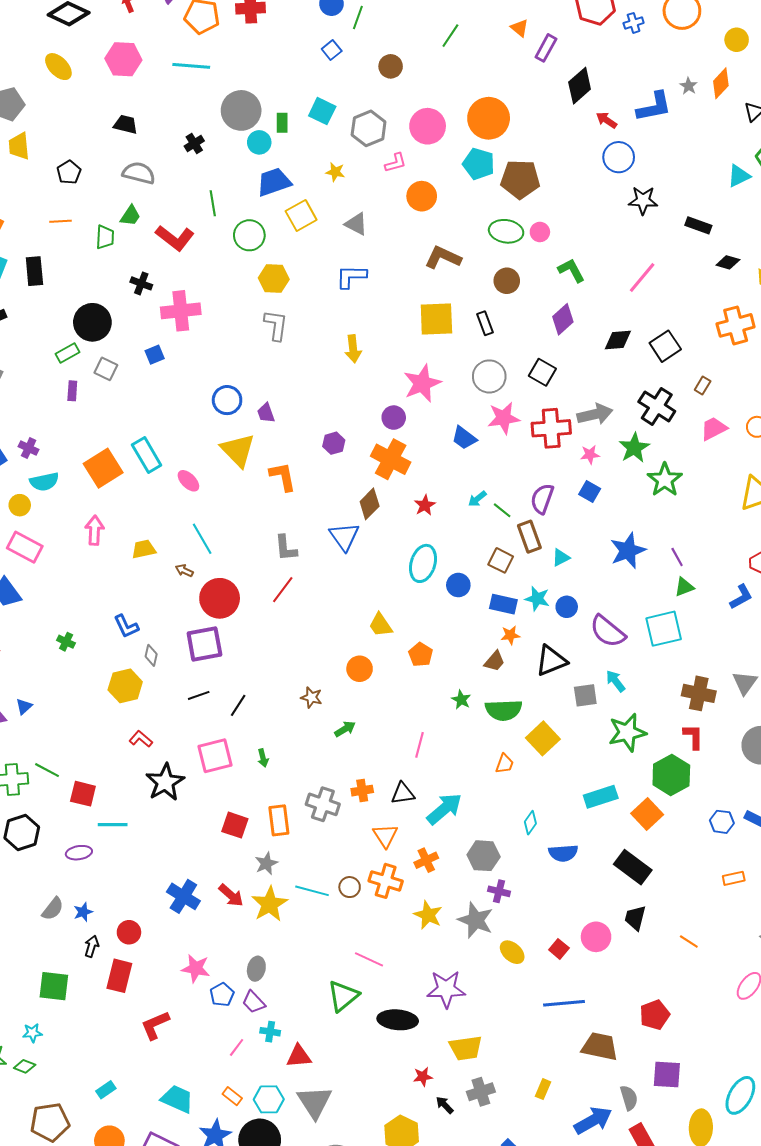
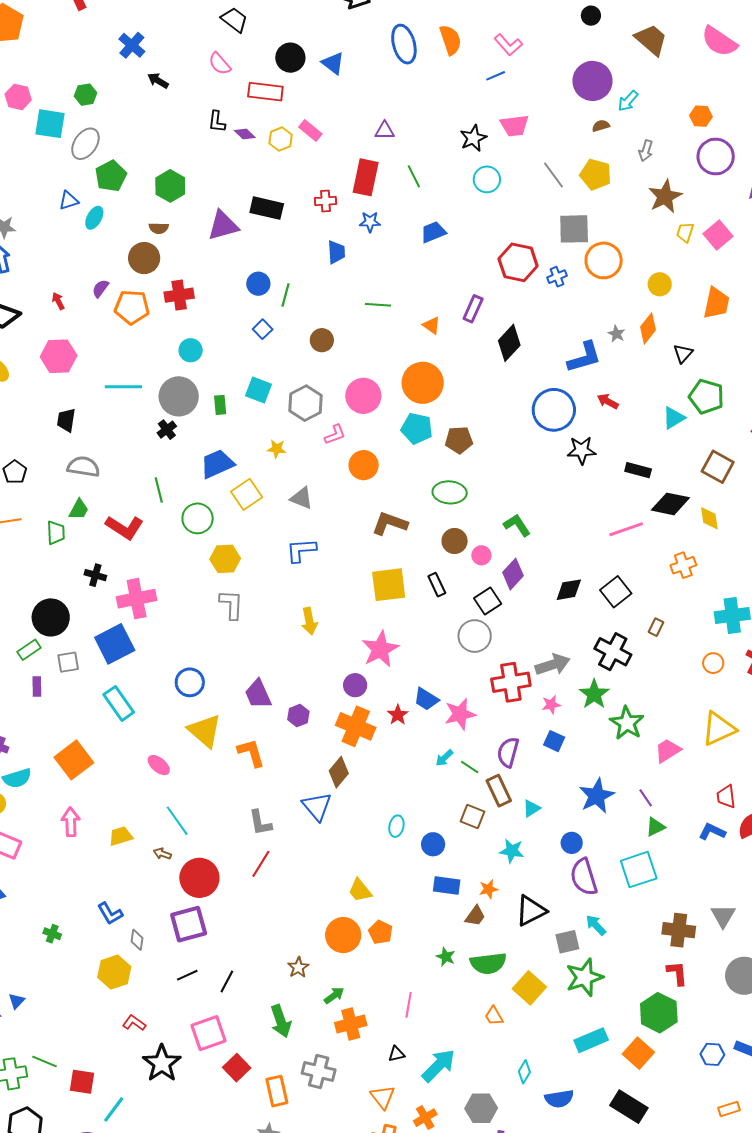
orange triangle: (520, 28) -> (431, 325), moved
green line: (450, 36) -> (378, 305), turned 65
cyan line: (191, 66) -> (123, 387), moved
red arrow: (607, 120) -> (608, 401), moved
black trapezoid: (126, 124) -> (66, 420), turned -90
cyan circle: (259, 142) -> (191, 350), moved
black cross: (194, 144) -> (167, 430), moved
blue circle: (619, 157) -> (554, 410), size x1.4
brown pentagon: (520, 179) -> (459, 440), size x0.7
pink circle: (540, 232) -> (481, 555), moved
black diamond: (728, 262) -> (670, 504), size x1.6
pink line: (642, 277) -> (626, 529), moved, turned 36
orange cross: (736, 325) -> (683, 565), size x0.7
blue square: (155, 355) -> (115, 644), size x2.0
gray square: (106, 369) -> (68, 662), turned -30
black square: (542, 372) -> (488, 601), moved, turned 32
gray circle: (489, 376) -> (475, 636), moved
purple trapezoid: (266, 413) -> (258, 694), moved, size x1.5
pink star: (504, 418) -> (460, 714), moved
pink trapezoid: (714, 429) -> (668, 751), moved
cyan rectangle: (147, 455) -> (119, 703), moved
red star: (425, 505) -> (398, 715), moved
cyan ellipse: (423, 563) -> (396, 826), size x0.6
blue L-shape: (741, 597) -> (712, 832), turned -120
blue rectangle: (503, 604) -> (447, 886), moved
blue circle: (567, 607) -> (572, 843), moved
purple semicircle: (608, 631) -> (584, 877), turned 39
orange pentagon: (421, 655) -> (381, 932), moved
orange circle: (360, 669) -> (343, 935), size x1.4
brown star: (311, 697) -> (298, 967), turned 30
green star: (627, 732) -> (584, 977), moved
green arrow: (263, 758) -> (281, 1021), moved, size x1.8
orange trapezoid: (505, 764) -> (494, 1016), turned 135
orange cross: (362, 791) -> (351, 1024), moved, size x1.4
black triangle: (403, 793) -> (396, 1054), size x0.7
cyan line: (113, 825) -> (114, 1109), turned -48
red square: (235, 825) -> (237, 1068), moved, turned 32

